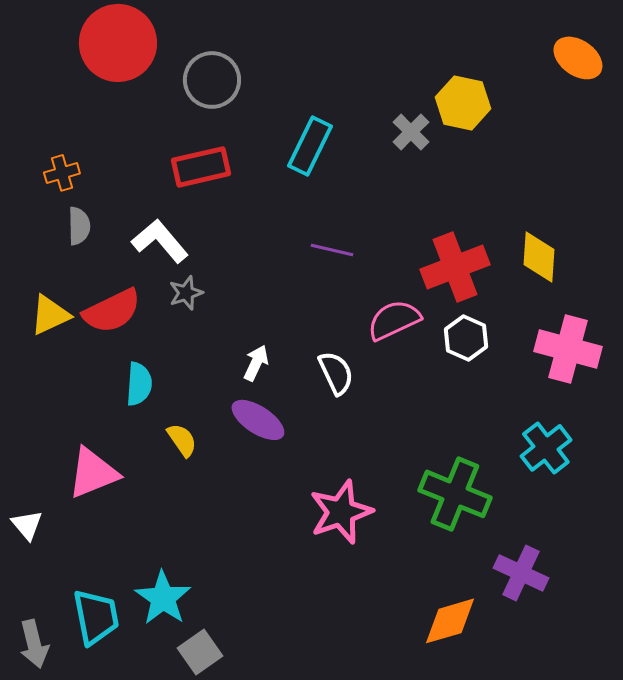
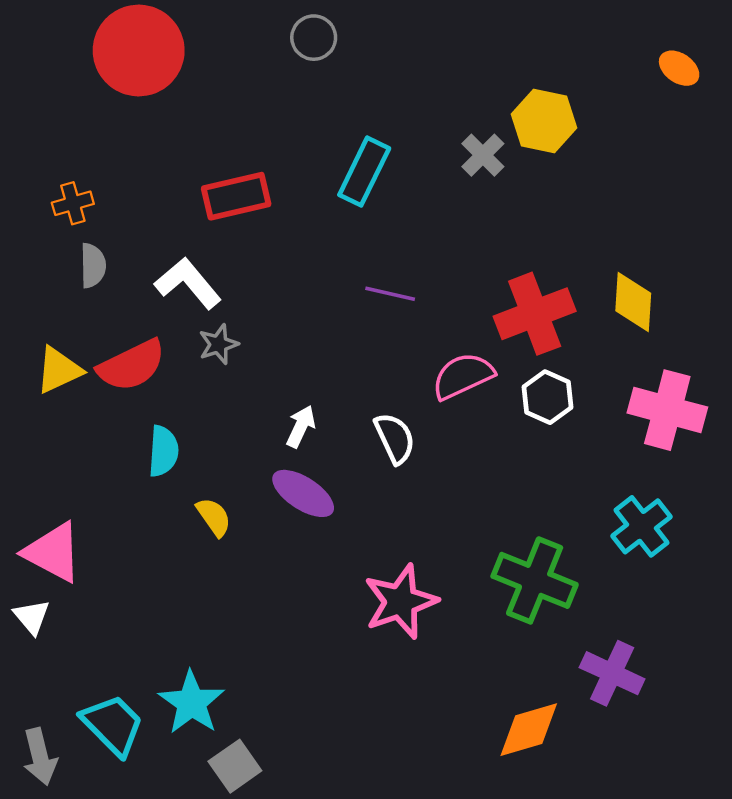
orange ellipse: (578, 58) -> (679, 68), size x0.7
gray circle: (212, 80) -> (314, 38), moved, size x0.7
pink triangle: (93, 473) -> (53, 552), moved, turned 50
cyan trapezoid: (96, 617) -> (113, 725), turned -34

